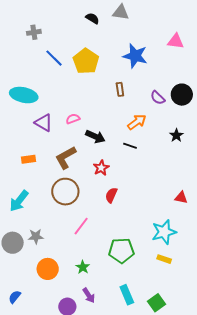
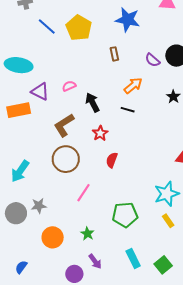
black arrow: (95, 137) -> (92, 102), turned -138
orange rectangle: (28, 159) -> (19, 110), moved, size x1.6
yellow rectangle: (164, 259) -> (168, 221), turned 40

